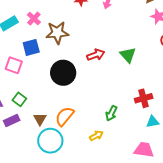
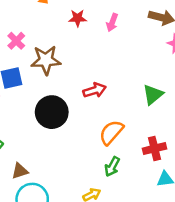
green triangle: (128, 55) -> (153, 95), moved, turned 30
orange semicircle: (65, 116) -> (111, 132), moved
brown triangle: (40, 119) -> (20, 171), turned 40

